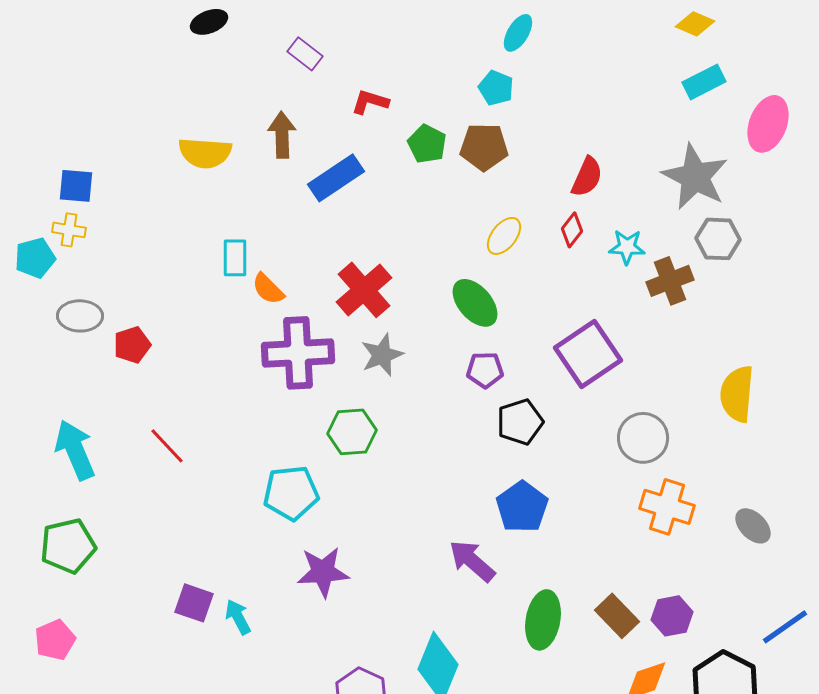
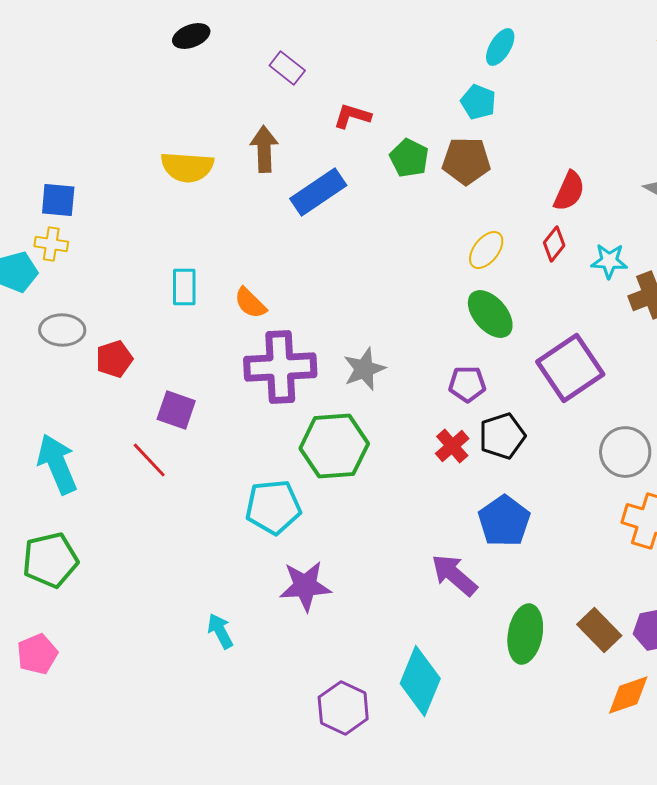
cyan rectangle: (235, 258) -> (184, 287), moved
red cross: (364, 290) -> (452, 446), moved, size x0.6
green ellipse: (475, 303) -> (490, 314), moved
green hexagon: (352, 432) -> (334, 446), size x1.4
purple square: (194, 603) -> (176, 410), moved

